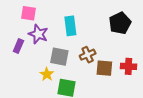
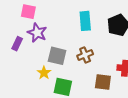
cyan rectangle: (70, 26) -> (85, 21), moved
brown square: (104, 68) -> (103, 82), moved

